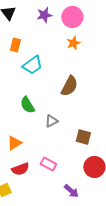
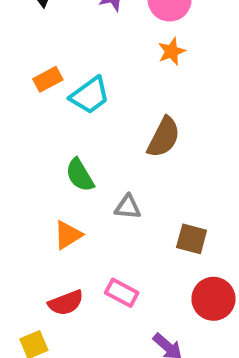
orange rectangle: (15, 45) -> (48, 79), moved, turned 48
gray triangle: (51, 121) -> (128, 207), turned 32
orange triangle: (14, 143) -> (68, 235), moved

